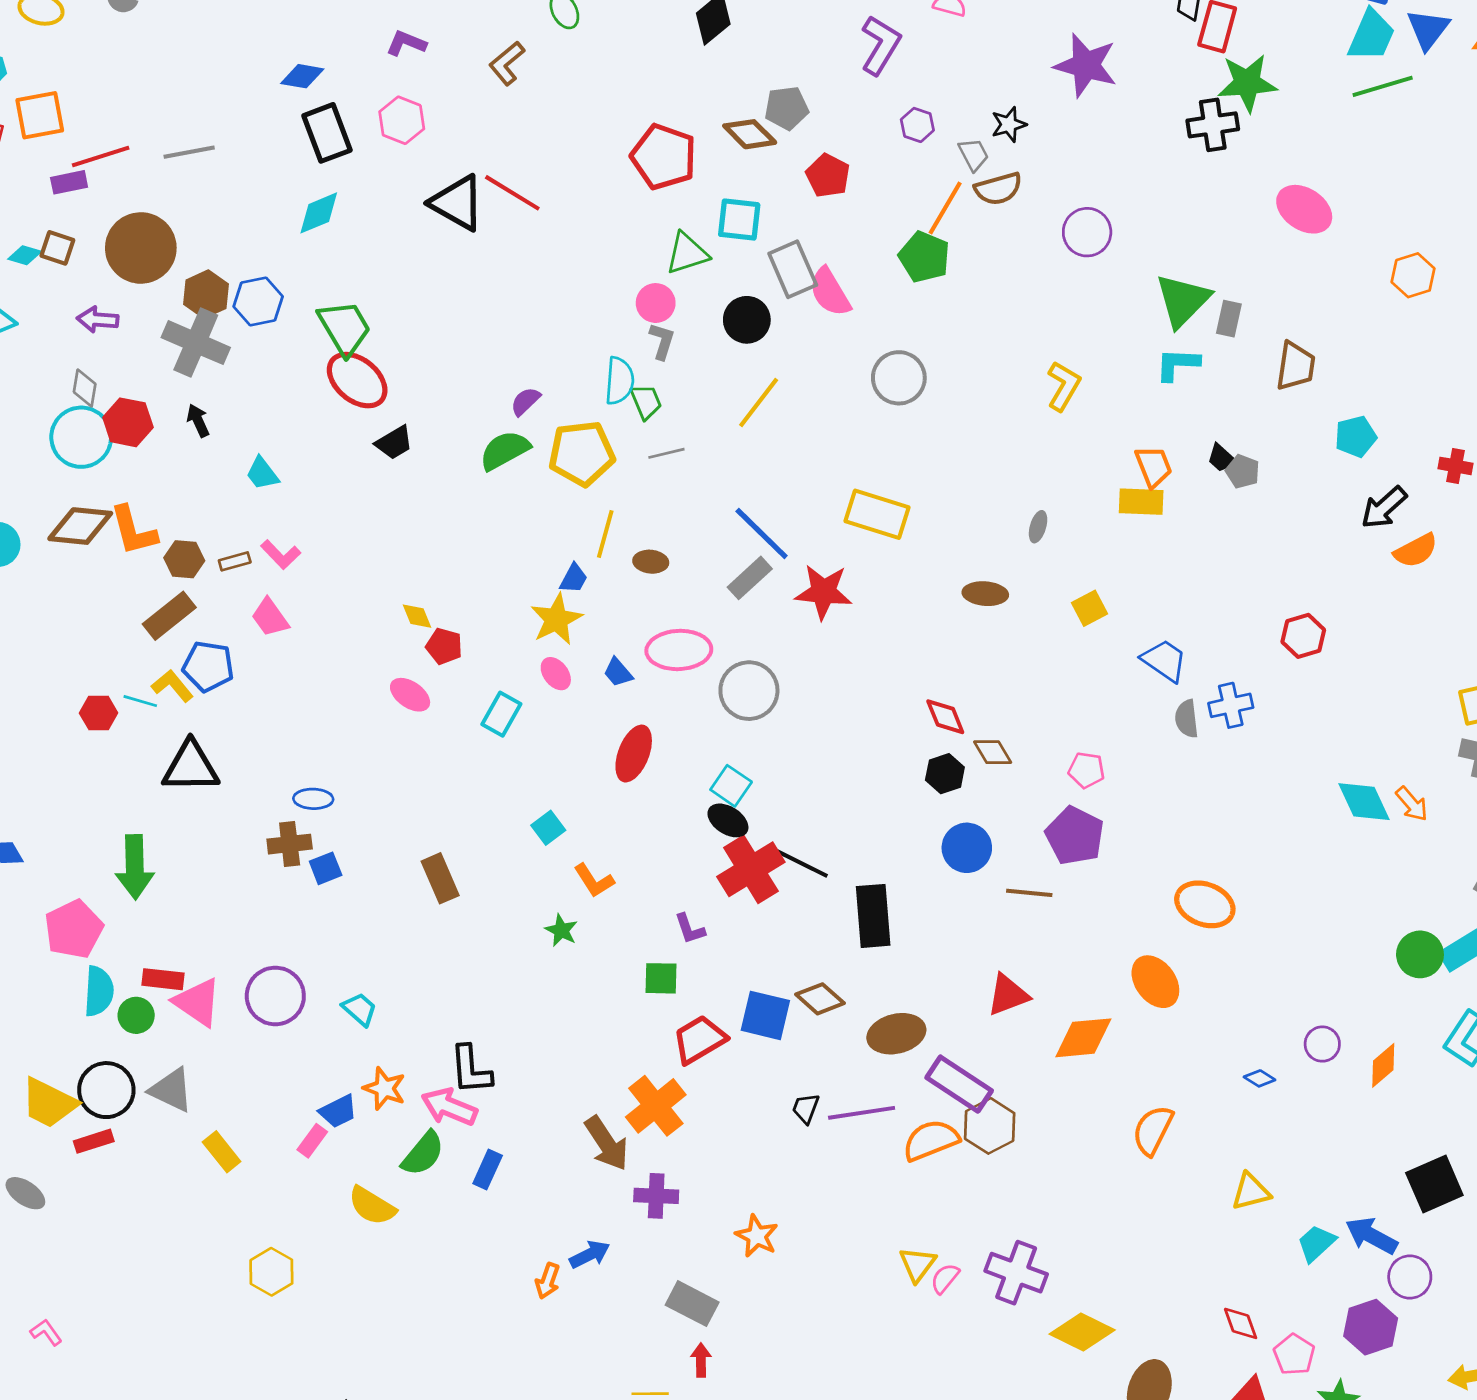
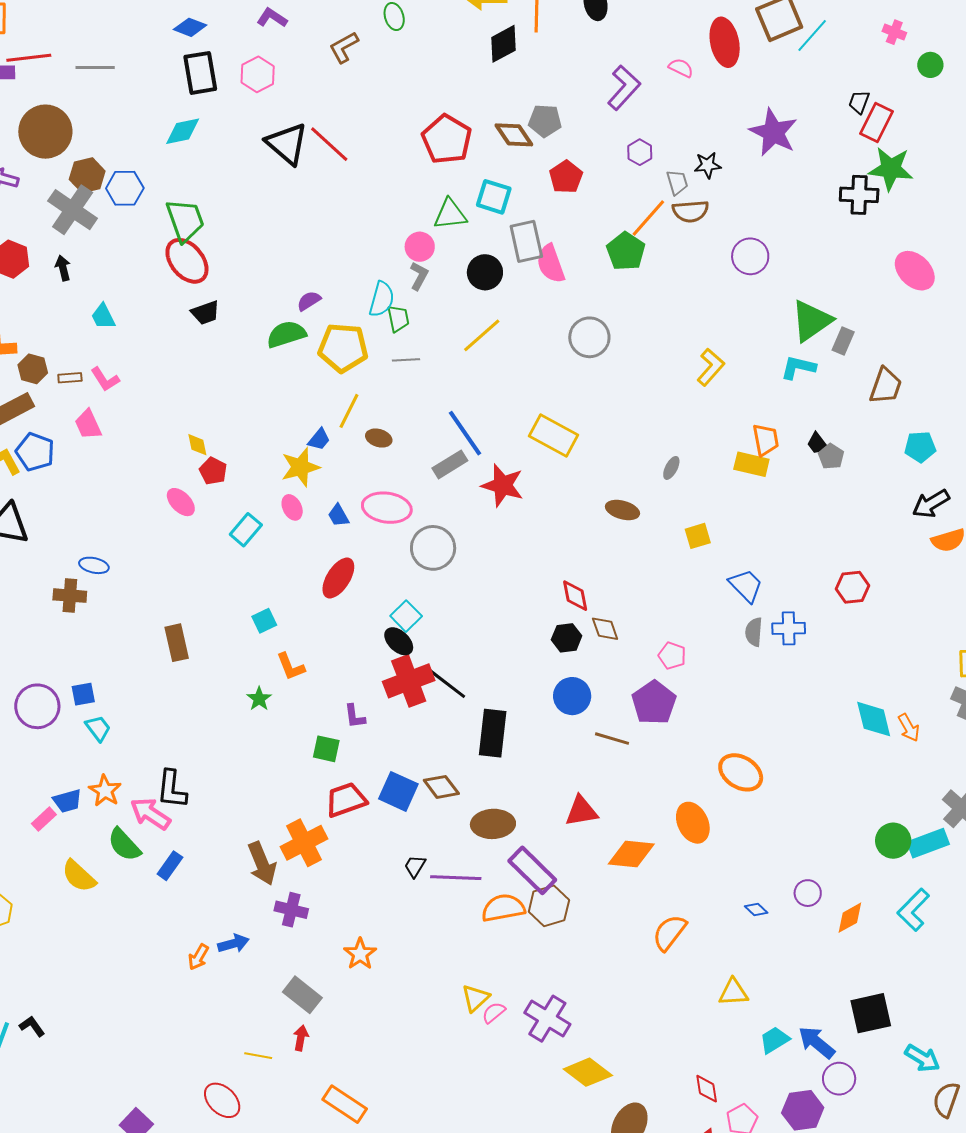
blue square: (326, 868) -> (83, 694), moved
green semicircle: (423, 1154) -> (124, 845), turned 87

